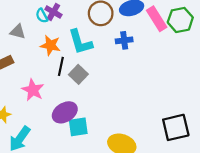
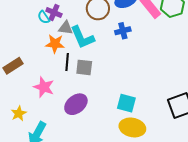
gray triangle: (18, 32) -> (66, 28), moved
gray square: (78, 74) -> (84, 67), turned -30
cyan square: (78, 127) -> (126, 103), moved, turned 30

